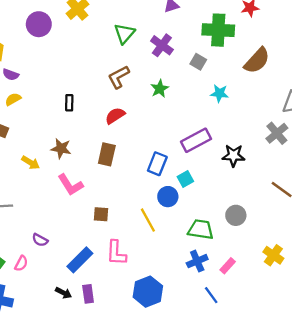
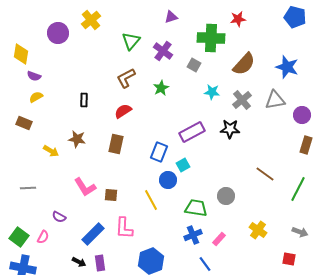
gray cross: (277, 133) -> (242, 100), moved
black star: (233, 156) -> (230, 129), moved
pink L-shape: (70, 185) -> (85, 187), moved

